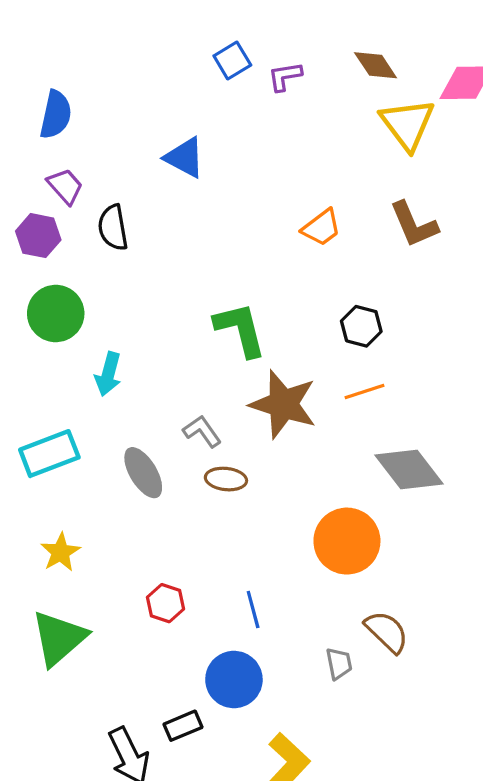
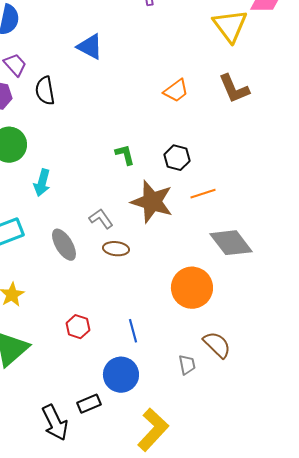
black hexagon: (361, 326) -> (177, 158), moved
green L-shape: (240, 329) -> (125, 155), size x0.6

